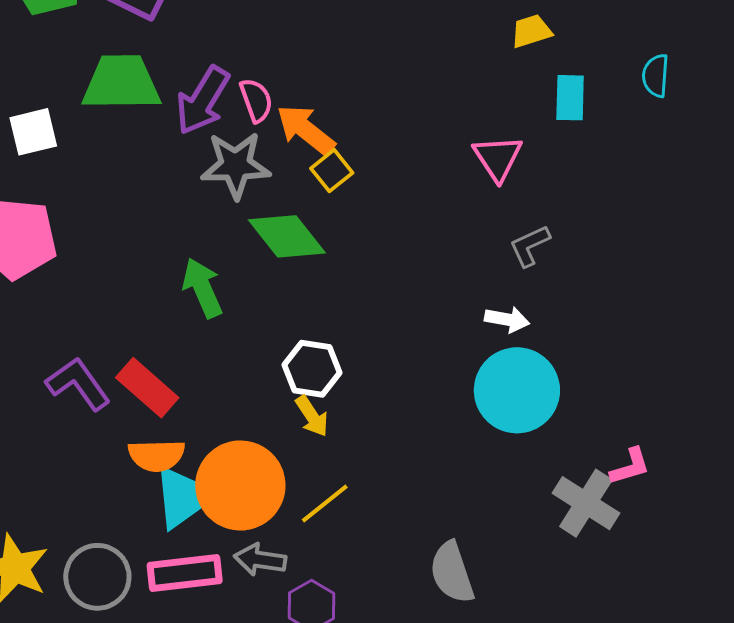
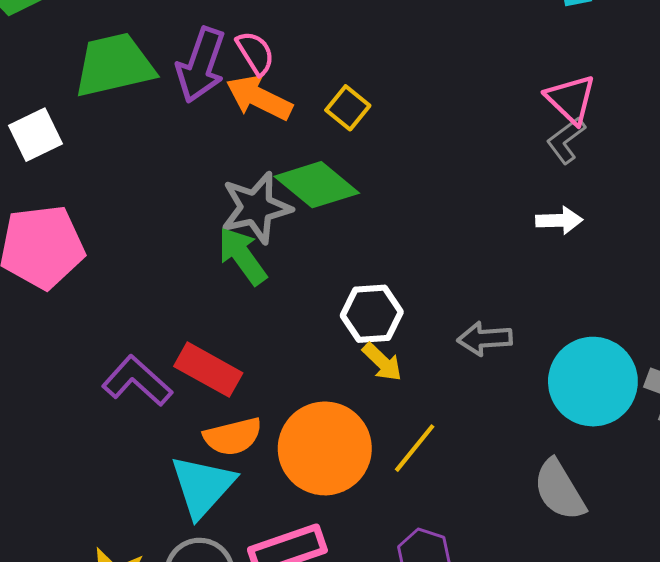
orange arrow: (306, 130) -> (259, 98), moved
pink triangle: (498, 158) -> (571, 99), moved
gray star: (236, 165) -> (256, 208), moved
cyan circle: (517, 390) -> (593, 382), moved
cyan triangle: (183, 497) -> (203, 486), moved
gray arrow: (260, 560) -> (485, 339), moved

